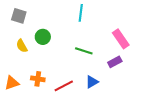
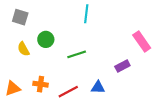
pink rectangle: (121, 39) -> (142, 42), moved
green line: (84, 51) -> (77, 54), moved, turned -36
blue triangle: (92, 82) -> (98, 87), turned 32

